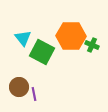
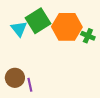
green square: (42, 52) -> (38, 21), moved, turned 30

